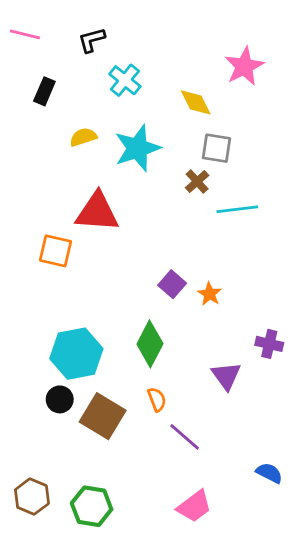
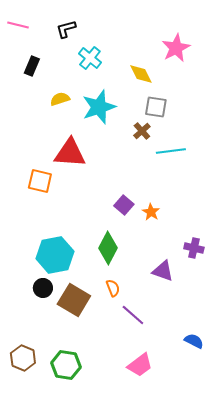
purple triangle: (226, 376) -> (163, 271), turned -35

